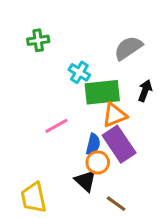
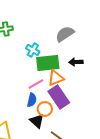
black arrow: (145, 91) -> (76, 62), turned -112
pink line: (56, 126) -> (36, 84), moved
blue semicircle: (93, 144) -> (32, 100), moved

